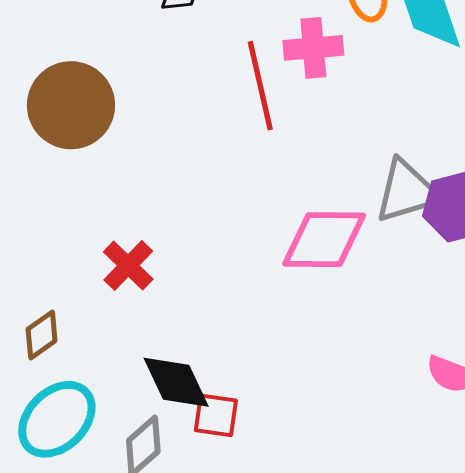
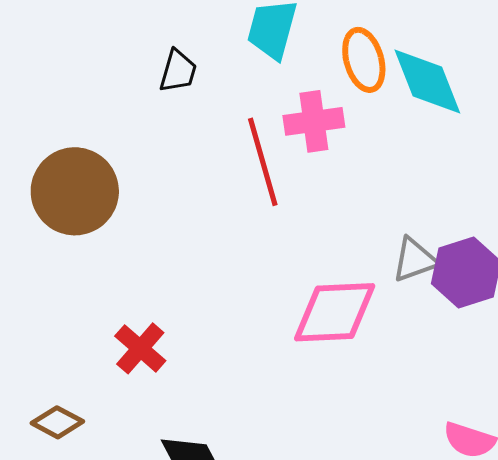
gray triangle: (407, 191) -> (415, 260), size x0.7
brown diamond: (42, 335) -> (57, 422), turned 66

